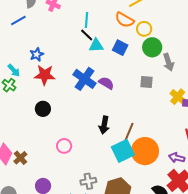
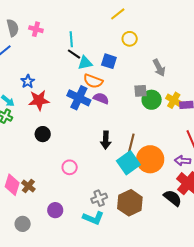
orange semicircle: (125, 20) -> (93, 81), moved
green circle: (152, 47) -> (152, 100), moved

